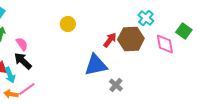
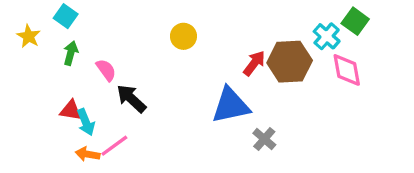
cyan cross: (146, 18) -> (327, 36), moved
green square: (184, 31) -> (355, 21), moved
black arrow: (23, 61) -> (131, 99), moved

